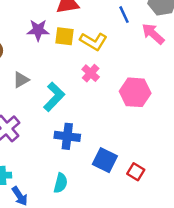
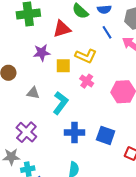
yellow square: (64, 36) -> (63, 66), moved
gray triangle: (21, 80) -> (33, 93), turned 48
blue square: (105, 160) -> (106, 135), moved

